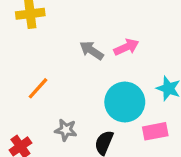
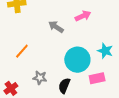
pink arrow: (126, 47) -> (83, 16), moved

